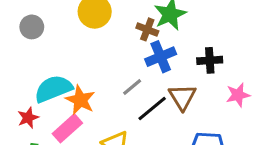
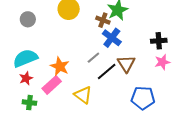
blue cross: (161, 57) -> (112, 38), turned -30
black cross: (210, 60) -> (159, 41), moved
cyan semicircle: (53, 89) -> (25, 58), moved

